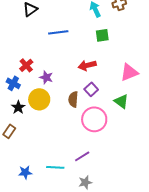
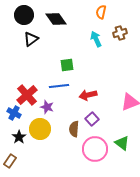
blue line: (58, 32) -> (59, 86), moved
green square: (102, 35) -> (67, 65), moved
red cross: (26, 65) -> (27, 95), size x1.5
green triangle: (121, 101) -> (122, 143), moved

